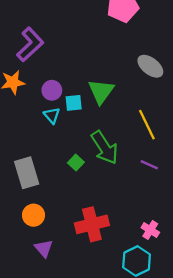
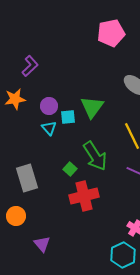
purple L-shape: (30, 44) -> (30, 66), size x0.7
orange circle: (33, 215) -> (16, 216), moved
red cross: (92, 224) -> (84, 196), moved

